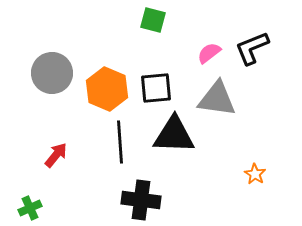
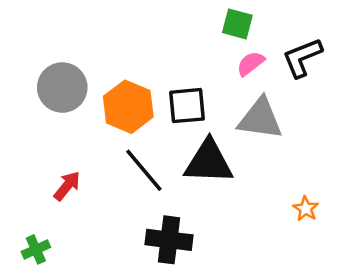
green square: (153, 20) -> (237, 24), moved
black line: (120, 142) -> (144, 170), turned -36

